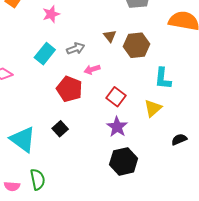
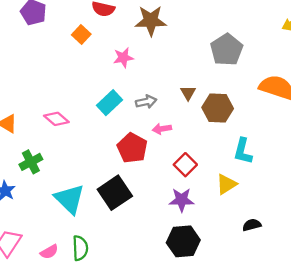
purple star: (117, 127) -> (182, 200), turned 30
black square: (60, 129) -> (115, 193), size x1.8
pink semicircle: (12, 186) -> (49, 252), turned -42

